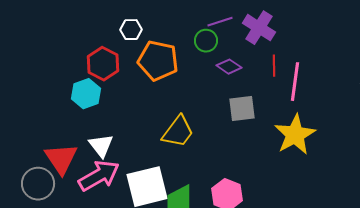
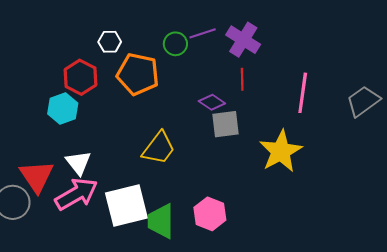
green circle: (206, 41) -> (175, 44), moved
red line: (274, 66) -> (242, 79), moved
purple diamond: (229, 67) -> (212, 102), moved
pink line: (295, 82) -> (303, 93), moved

